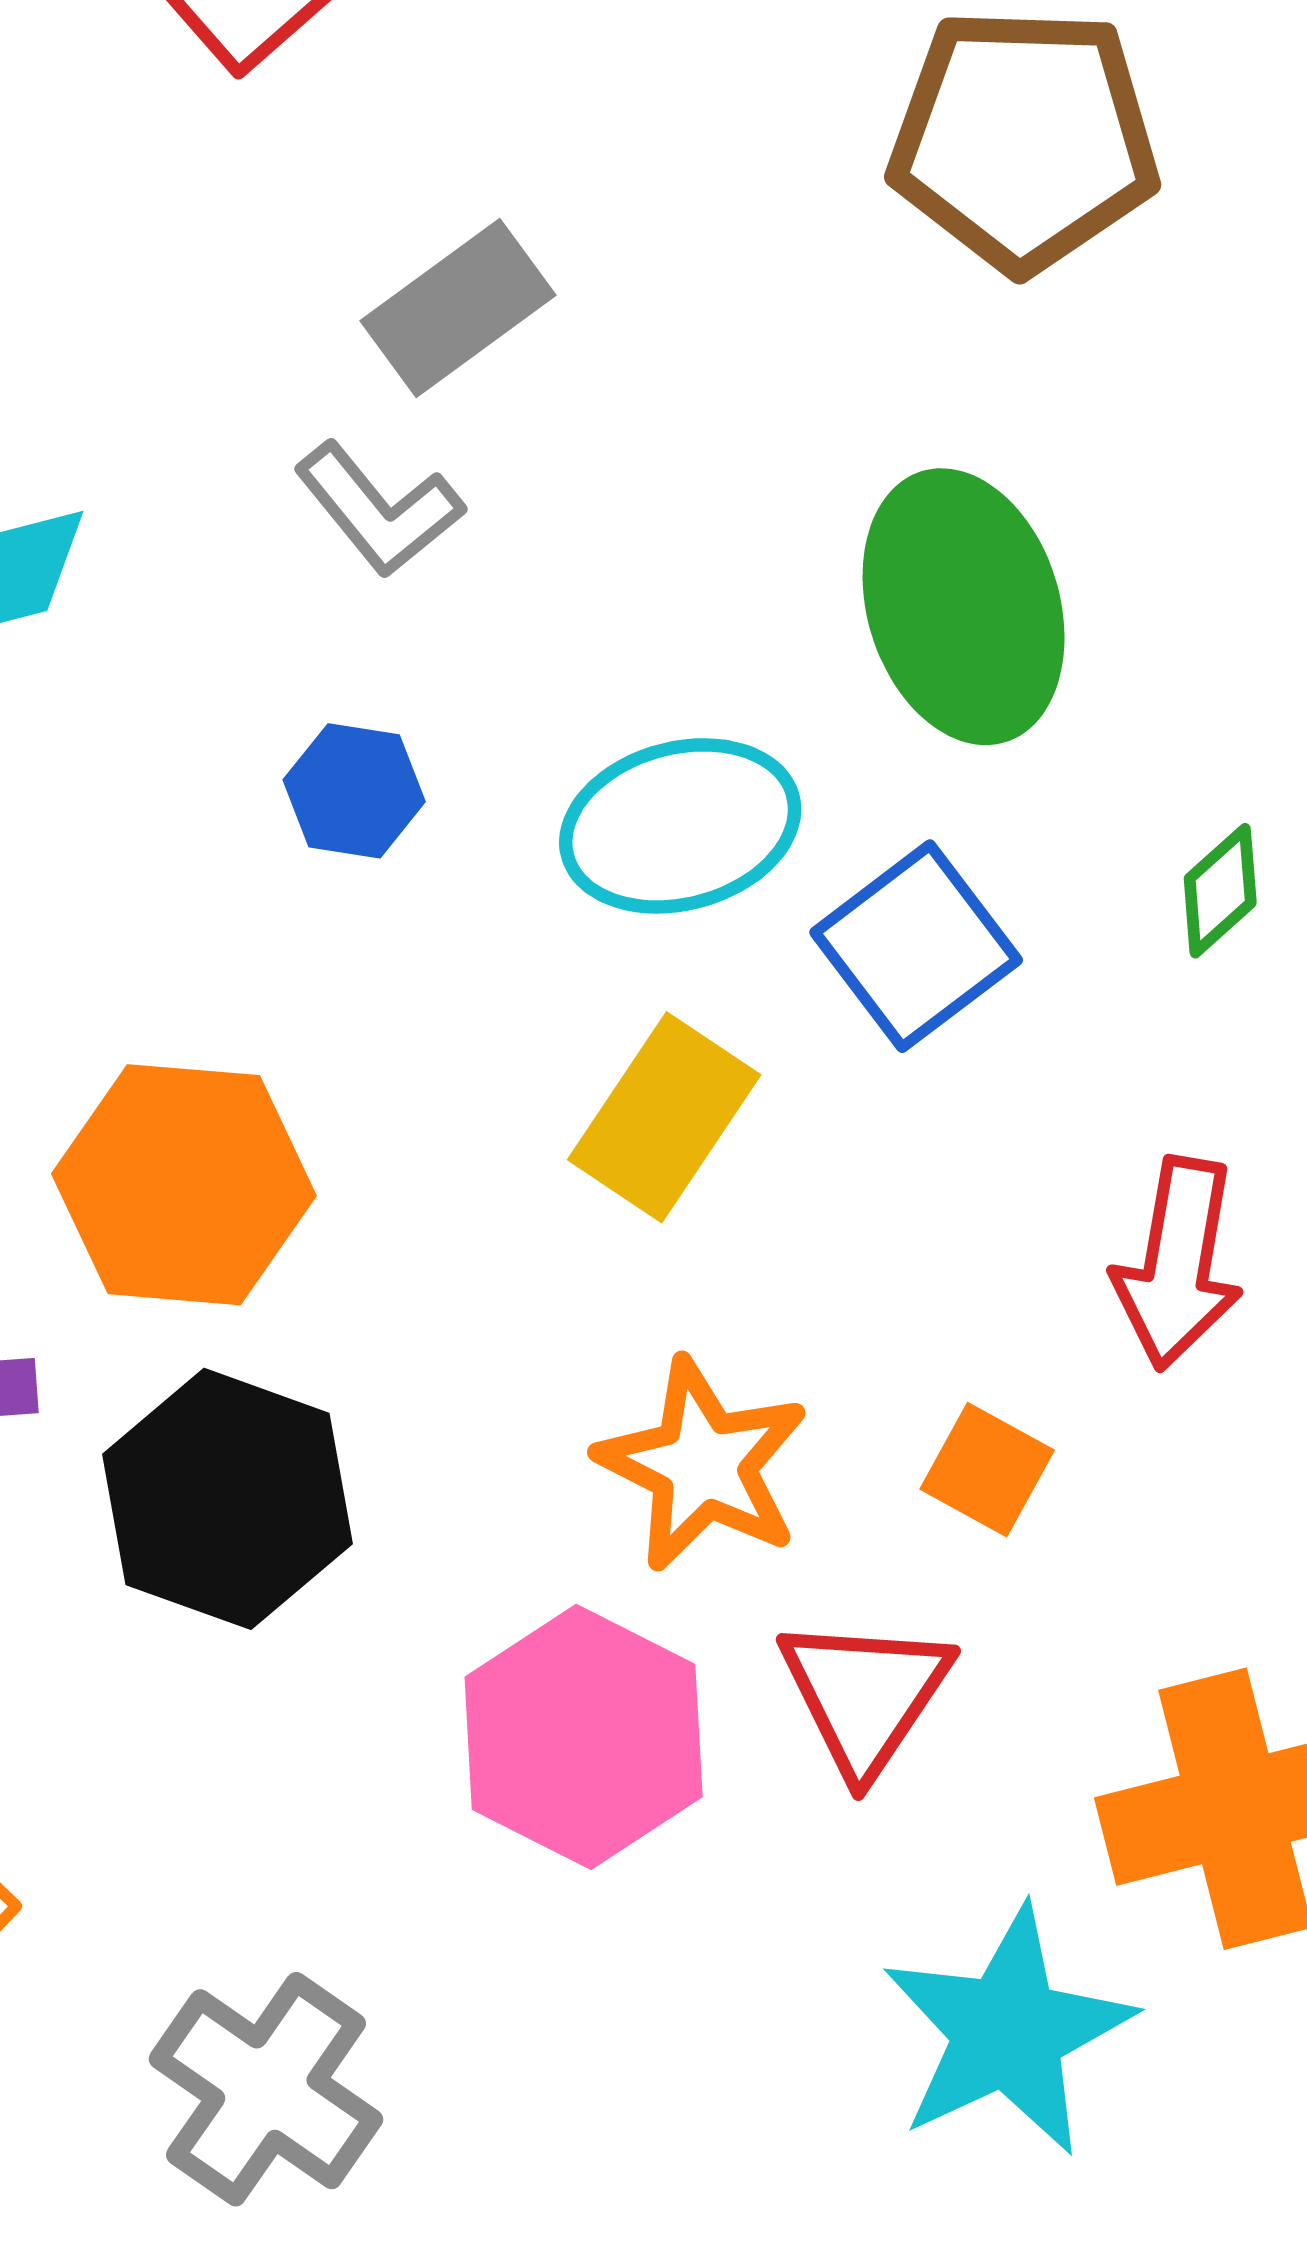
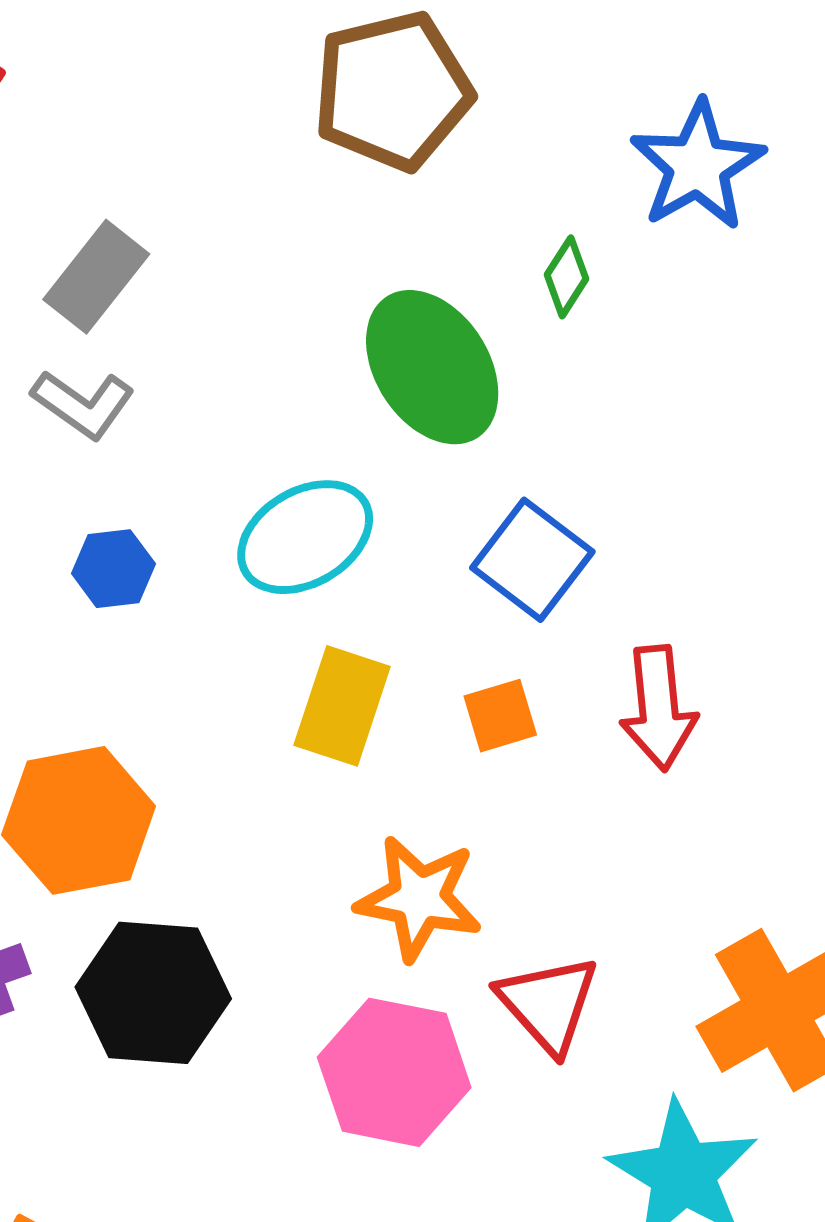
green diamond: (1220, 891) -> (567, 277), moved
blue square: (916, 946) -> (532, 560), moved
orange square: (987, 1470) -> (500, 716), moved, turned -30

